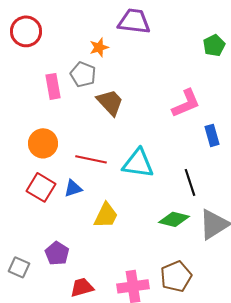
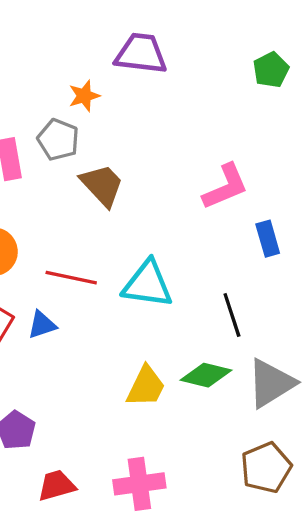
green pentagon: (214, 45) -> (271, 70), moved
yellow trapezoid: (106, 215) -> (146, 386), moved
brown pentagon: (176, 276) -> (266, 468), moved

